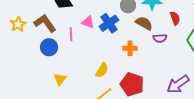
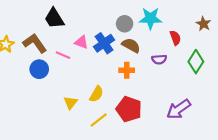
brown semicircle: (144, 23) -> (131, 45), moved
pink line: (71, 34) -> (63, 55), turned -64
yellow triangle: (60, 79) -> (71, 103), moved

